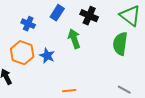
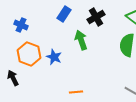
black cross: (89, 16) -> (96, 17), turned 36
blue cross: (28, 24) -> (21, 25), moved

